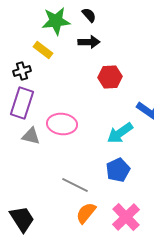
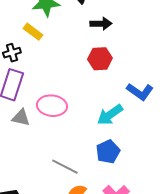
black arrow: (89, 42) -> (101, 24), moved

